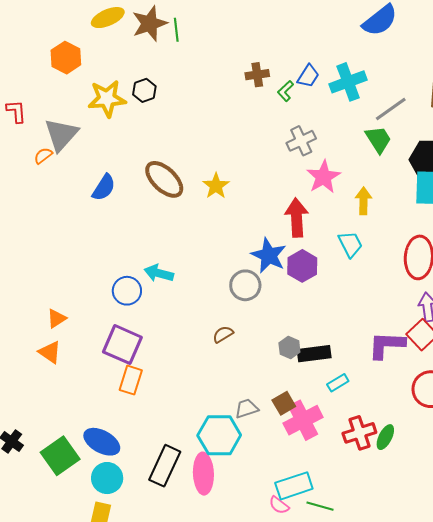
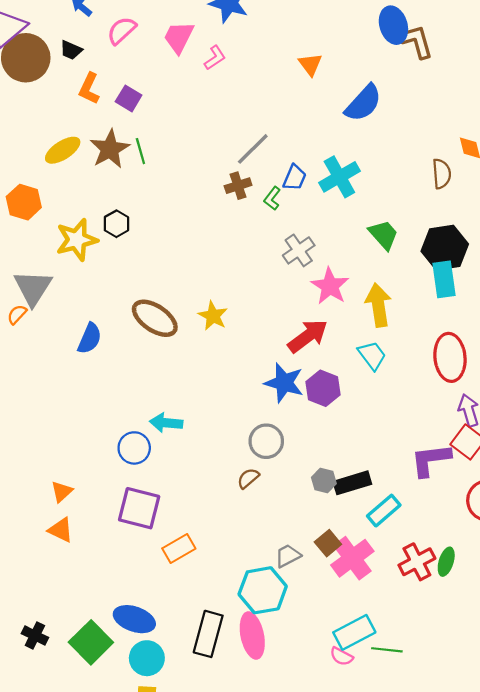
gray line: (391, 109) -> (253, 149), moved
yellow arrow: (363, 201) -> (378, 305), size x1.4
red arrow: (297, 218) -> (308, 336), turned 66
gray circle: (245, 285) -> (266, 441), moved
orange rectangle: (131, 380) -> (179, 548), moved, turned 52
cyan rectangle: (338, 383) -> (384, 511), size x1.4

